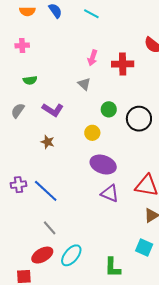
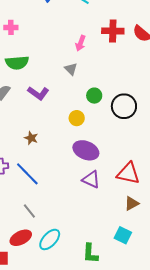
red cross: (123, 64) -> (113, 31), moved
green semicircle: (30, 80) -> (17, 63), size x1.6
brown star: (48, 142) -> (31, 138), moved

